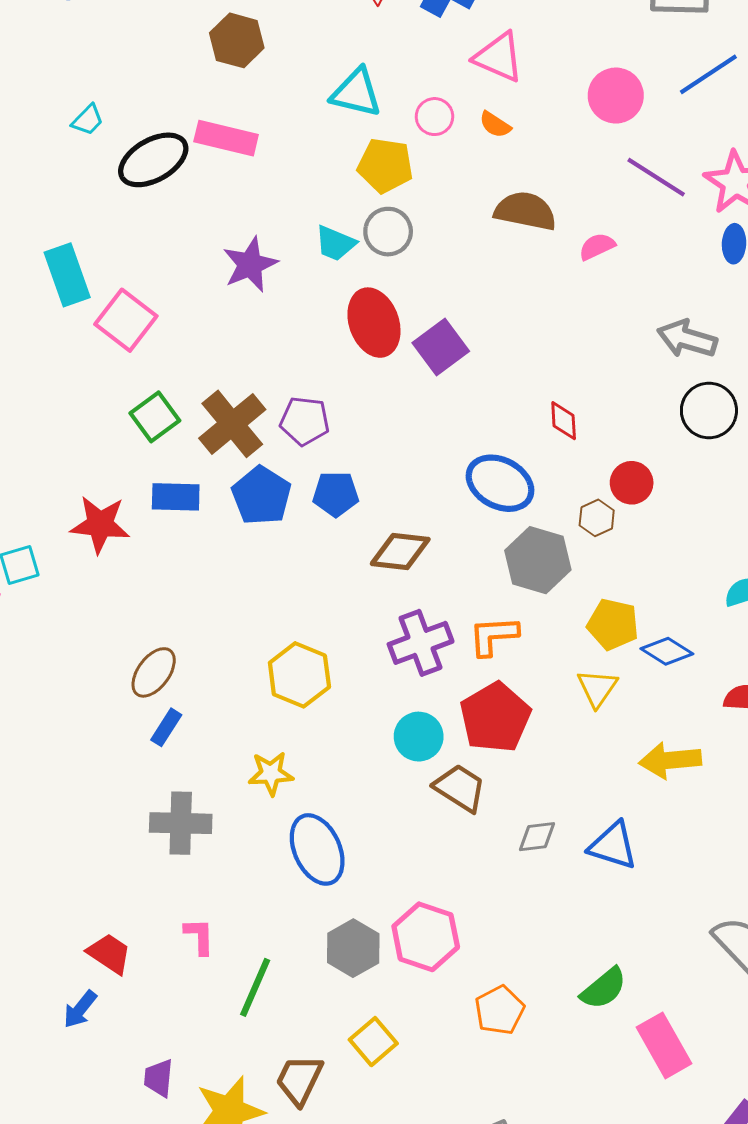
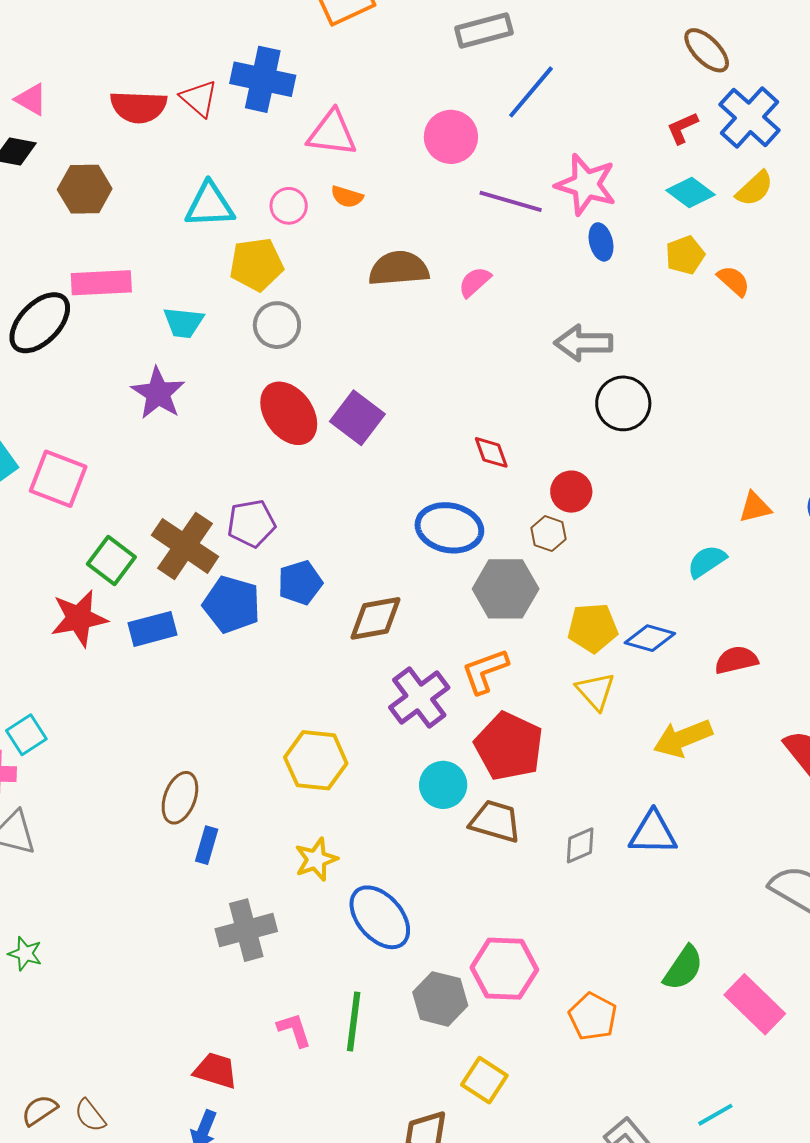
cyan trapezoid: (335, 243) -> (183, 322), moved
red star: (100, 524) -> (79, 618), moved
green line: (255, 987) -> (354, 1022), moved

